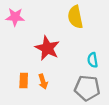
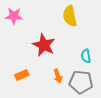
orange rectangle: (24, 80) -> (22, 75), turned 64
orange arrow: (43, 82) -> (58, 76), moved

